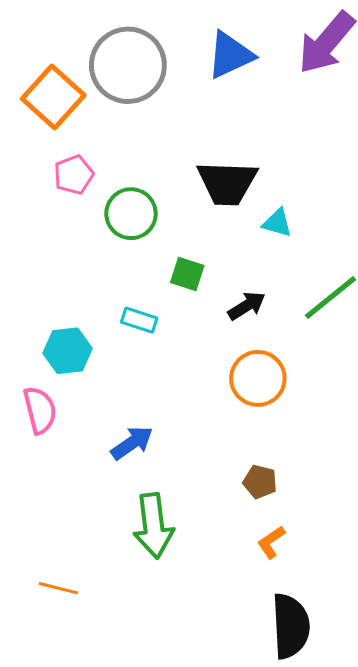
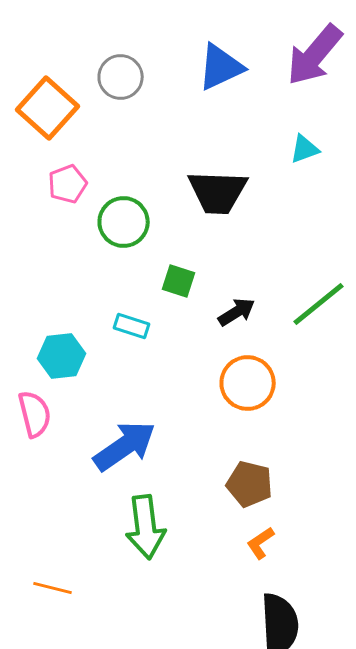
gray circle: (128, 65) -> (121, 77), size x0.6
cyan triangle: (277, 223) -> (305, 149), moved, turned -36
blue arrow: (132, 443) -> (125, 446), size x1.5
brown pentagon: (260, 482) -> (250, 484), size x1.4

